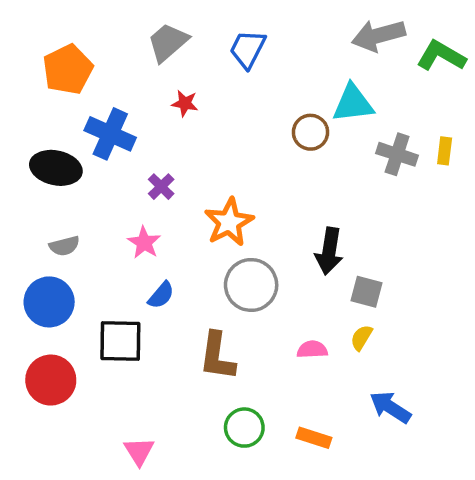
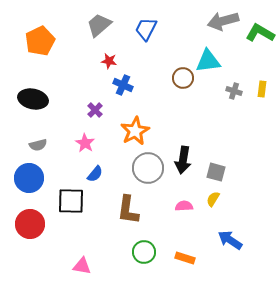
blue cross: (110, 134) -> (123, 85), moved, size x0.7
gray cross: (397, 154) -> (234, 91), size x0.7
black arrow: (329, 251) -> (183, 160), moved
pink triangle: (139, 451) -> (82, 266), turned -48

